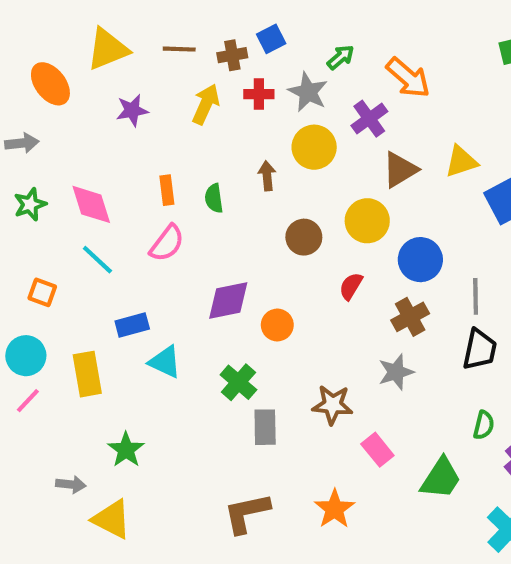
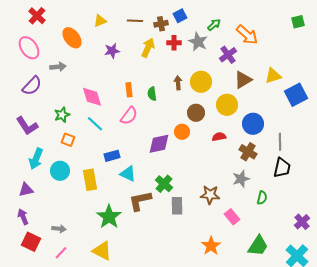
yellow triangle: (108, 49) -> (100, 21), size x0.6
yellow circle: (314, 147) -> (201, 82), moved
green star: (30, 204) -> (62, 115), moved
red semicircle: (351, 286) -> (219, 137), turned 48
brown cross: (410, 317) -> (248, 152), turned -30
orange circle: (277, 325) -> (182, 132), moved
pink line: (28, 401) -> (61, 253), moved
green semicircle: (484, 425) -> (262, 198), moved
green star: (126, 450) -> (109, 217), size x1.4
green trapezoid: (441, 478) -> (258, 246), moved
gray arrow: (71, 484) -> (59, 229), moved
brown L-shape: (247, 513) -> (140, 201), moved

